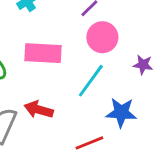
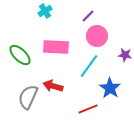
blue star: (121, 113) -> (110, 88), turned 30

